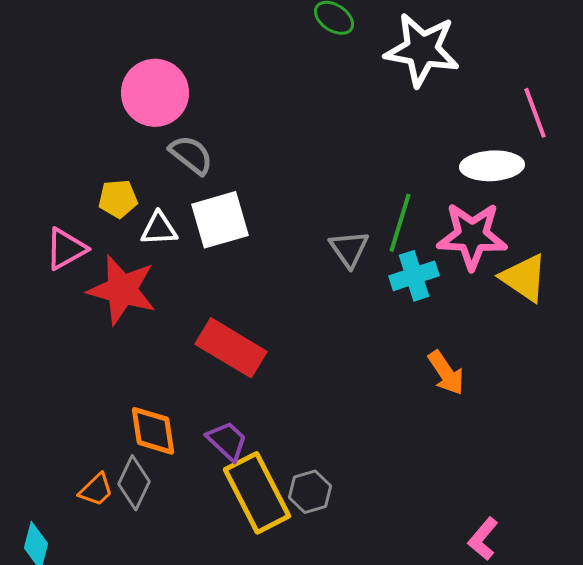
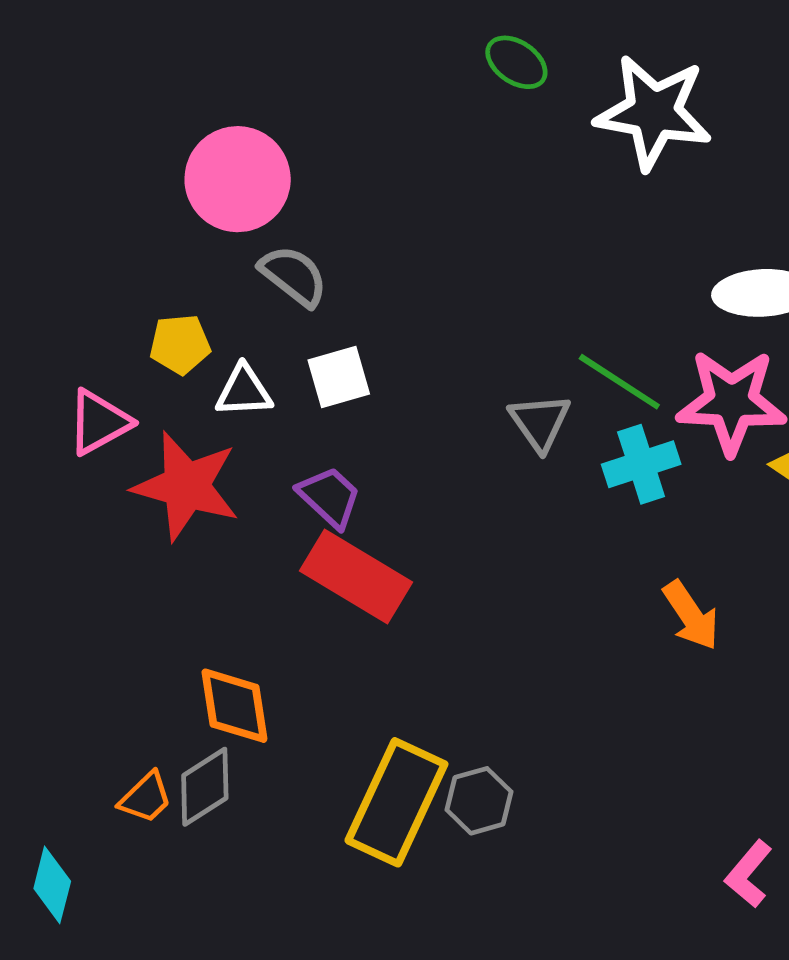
white square: (220, 220) -> (339, 377), size x0.7
green line: (400, 223) -> (619, 382), turned -74
purple trapezoid: (227, 441) -> (329, 497), moved
gray diamond: (134, 483) -> (205, 787), turned 32
yellow rectangle: (257, 493) -> (396, 802), turned 52

